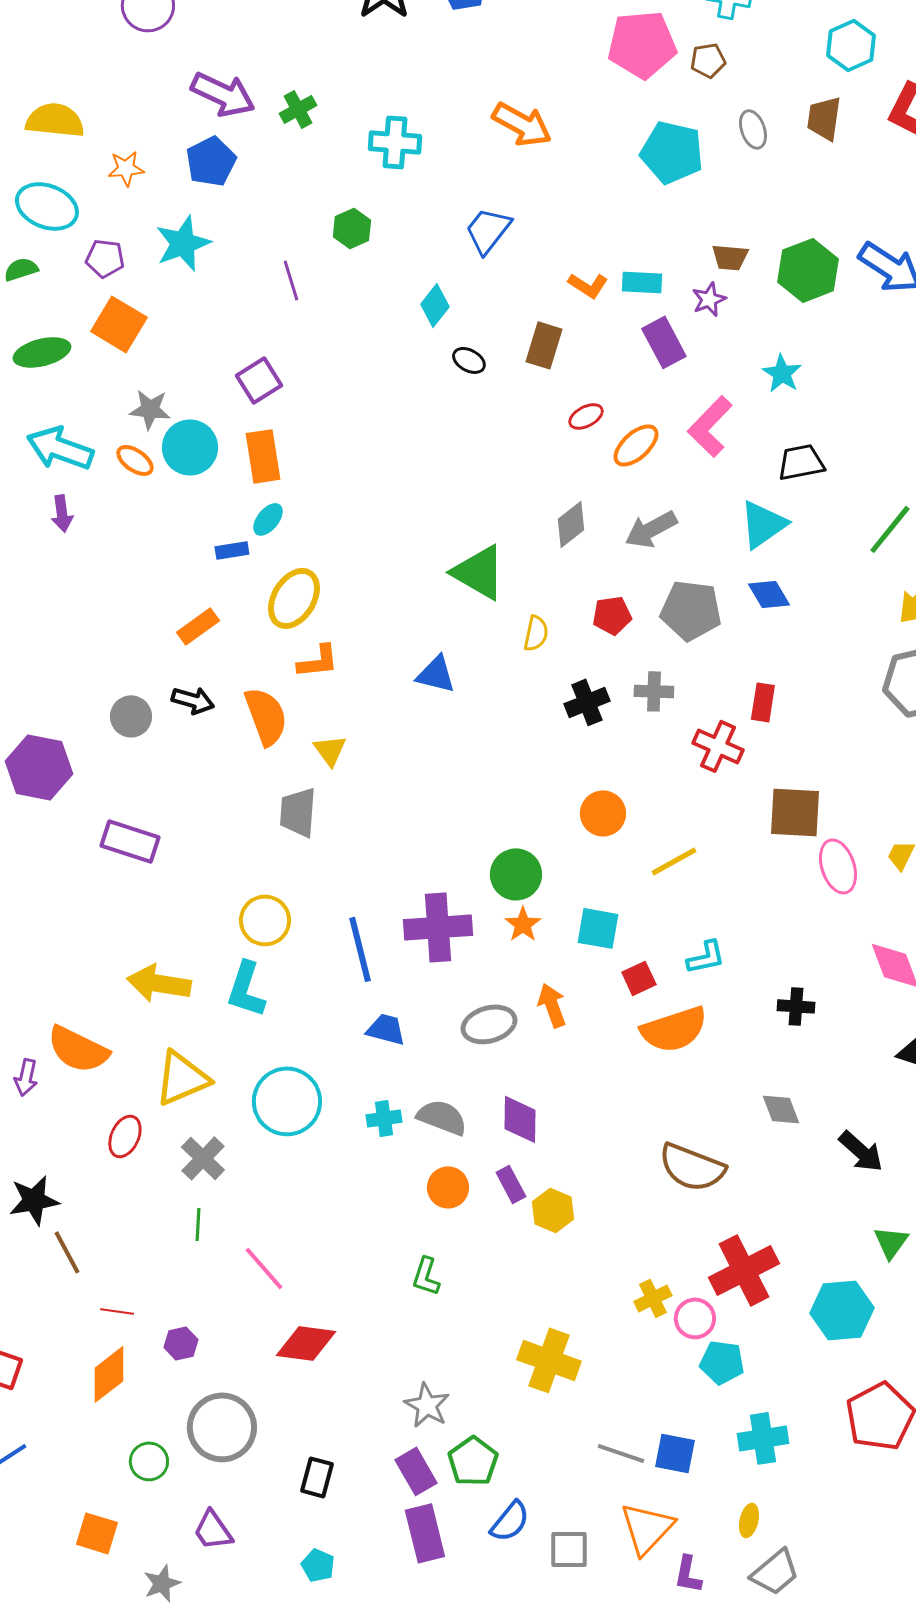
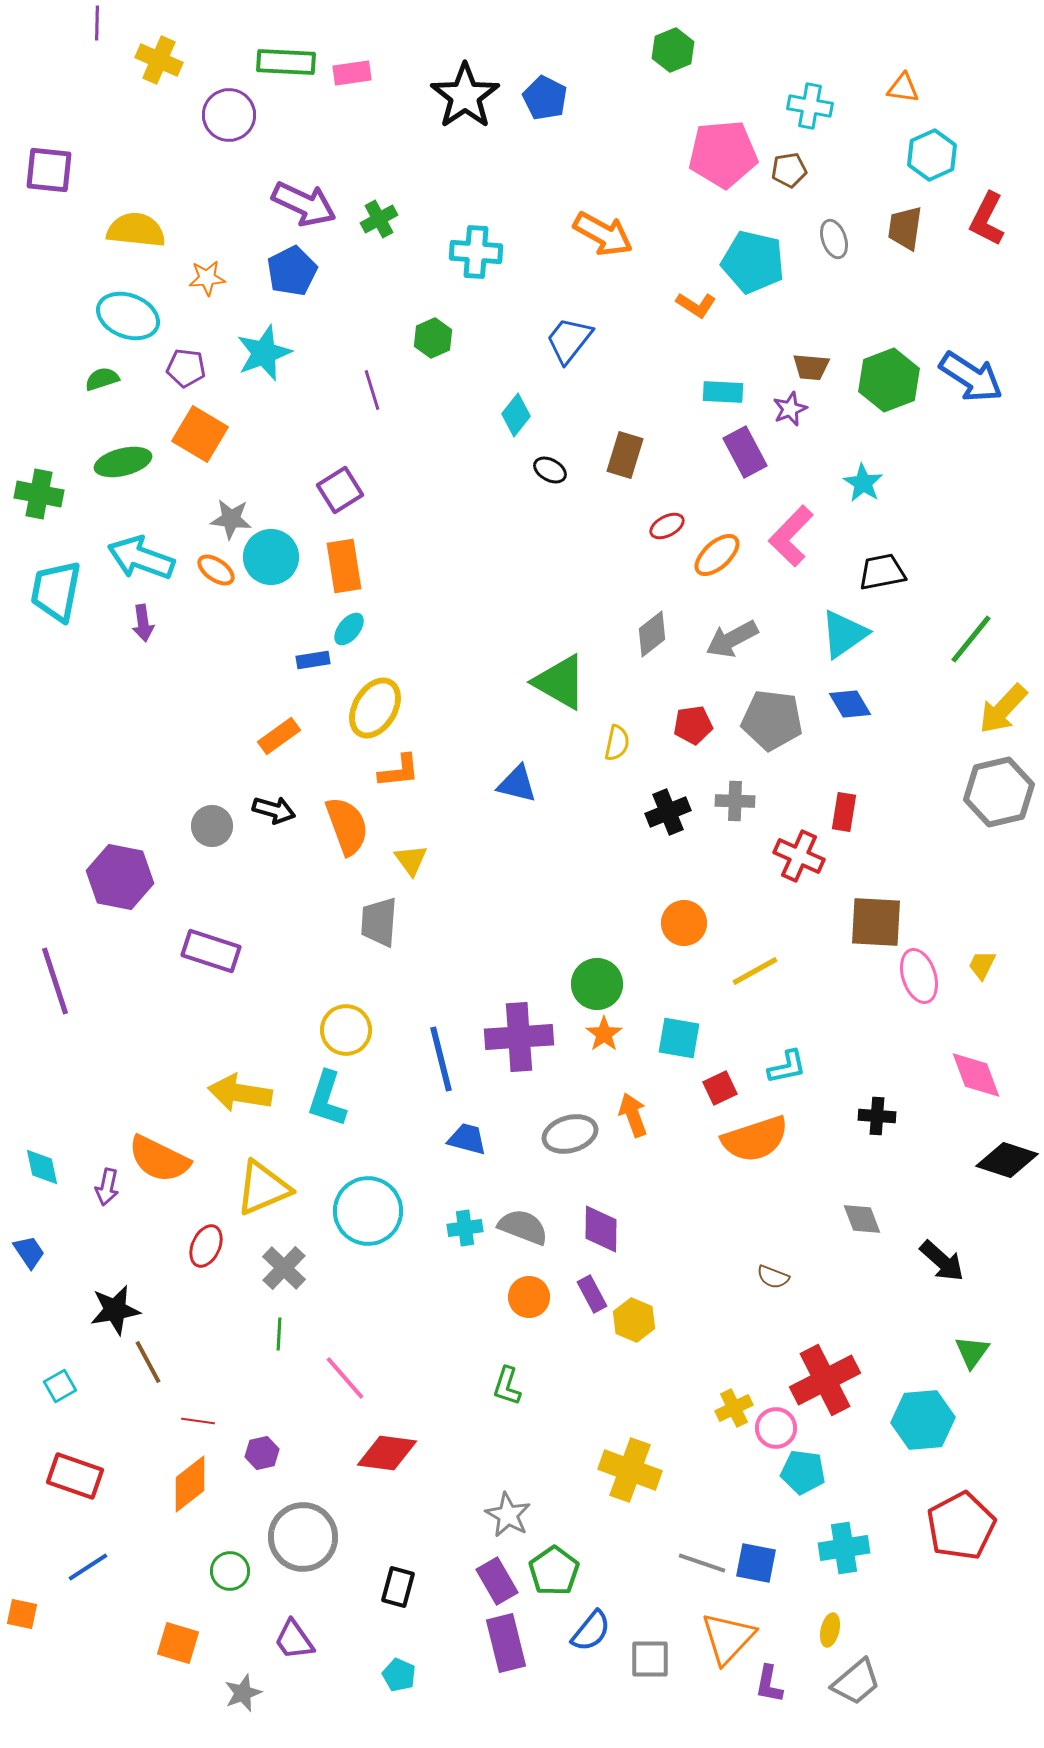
orange L-shape: (588, 285) -> (696, 305), moved
brown semicircle: (692, 1167) -> (773, 1277), size x0.5

